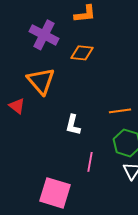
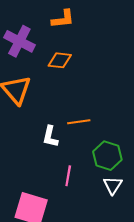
orange line: (120, 111) -> (79, 122), moved

